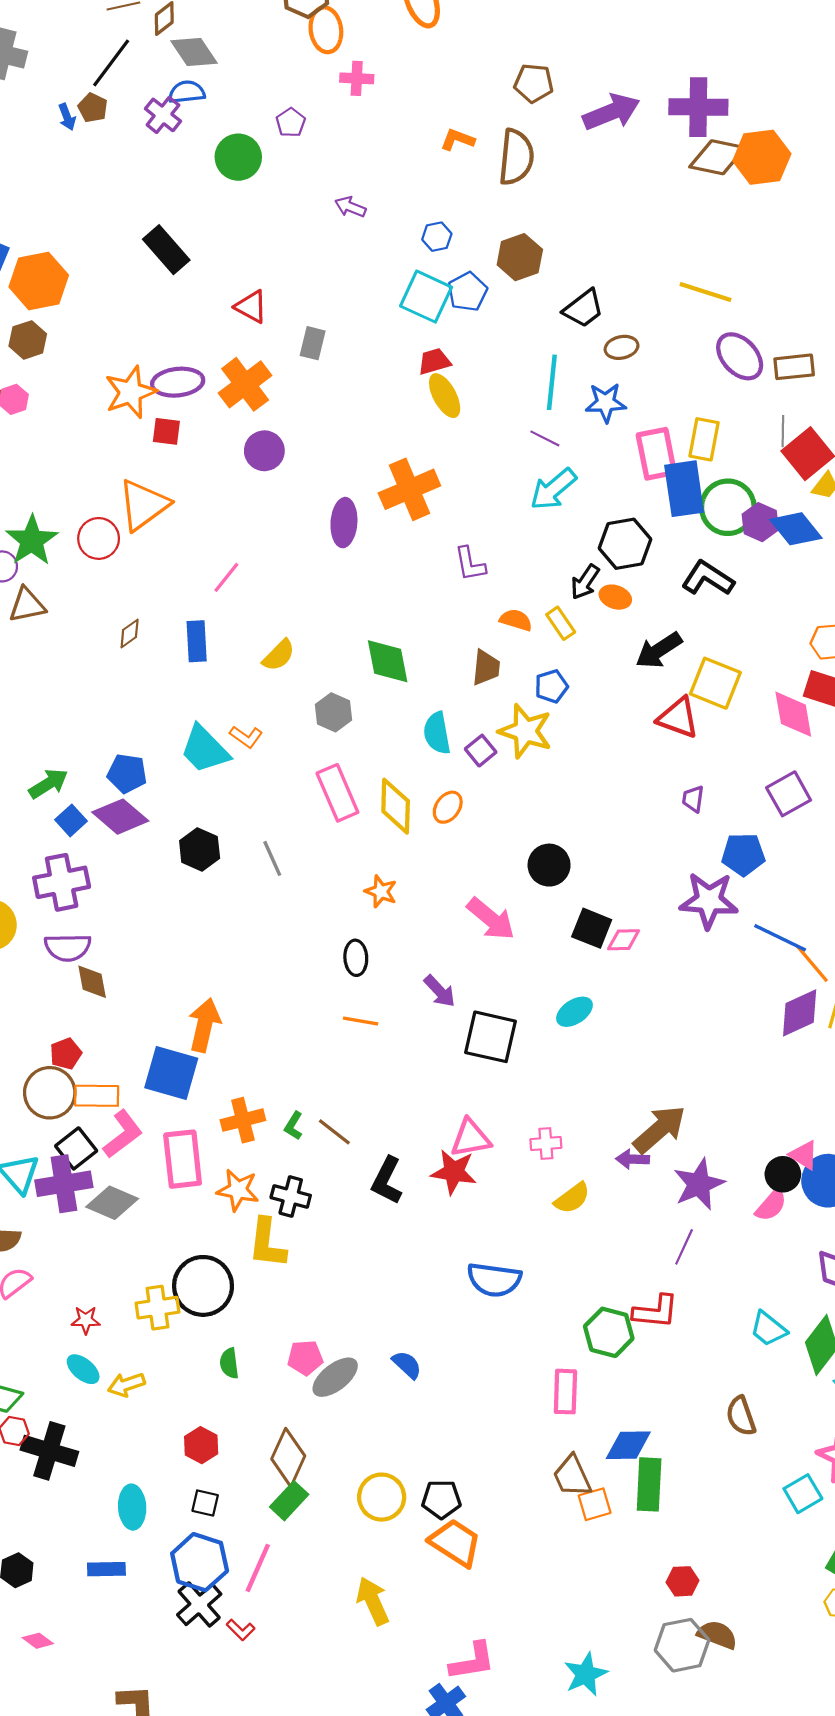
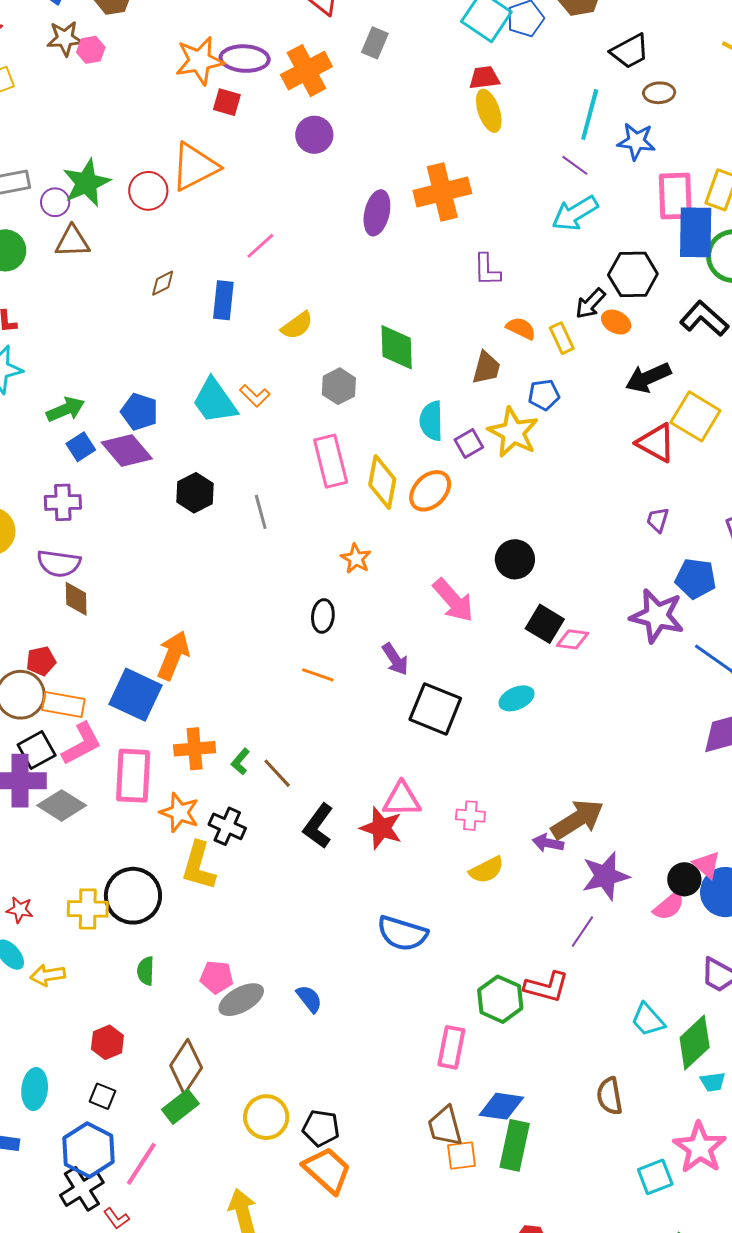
orange ellipse: (448, 807) -> (430, 491), size x1.4
purple cross: (62, 882) -> (63, 502), size x0.7

